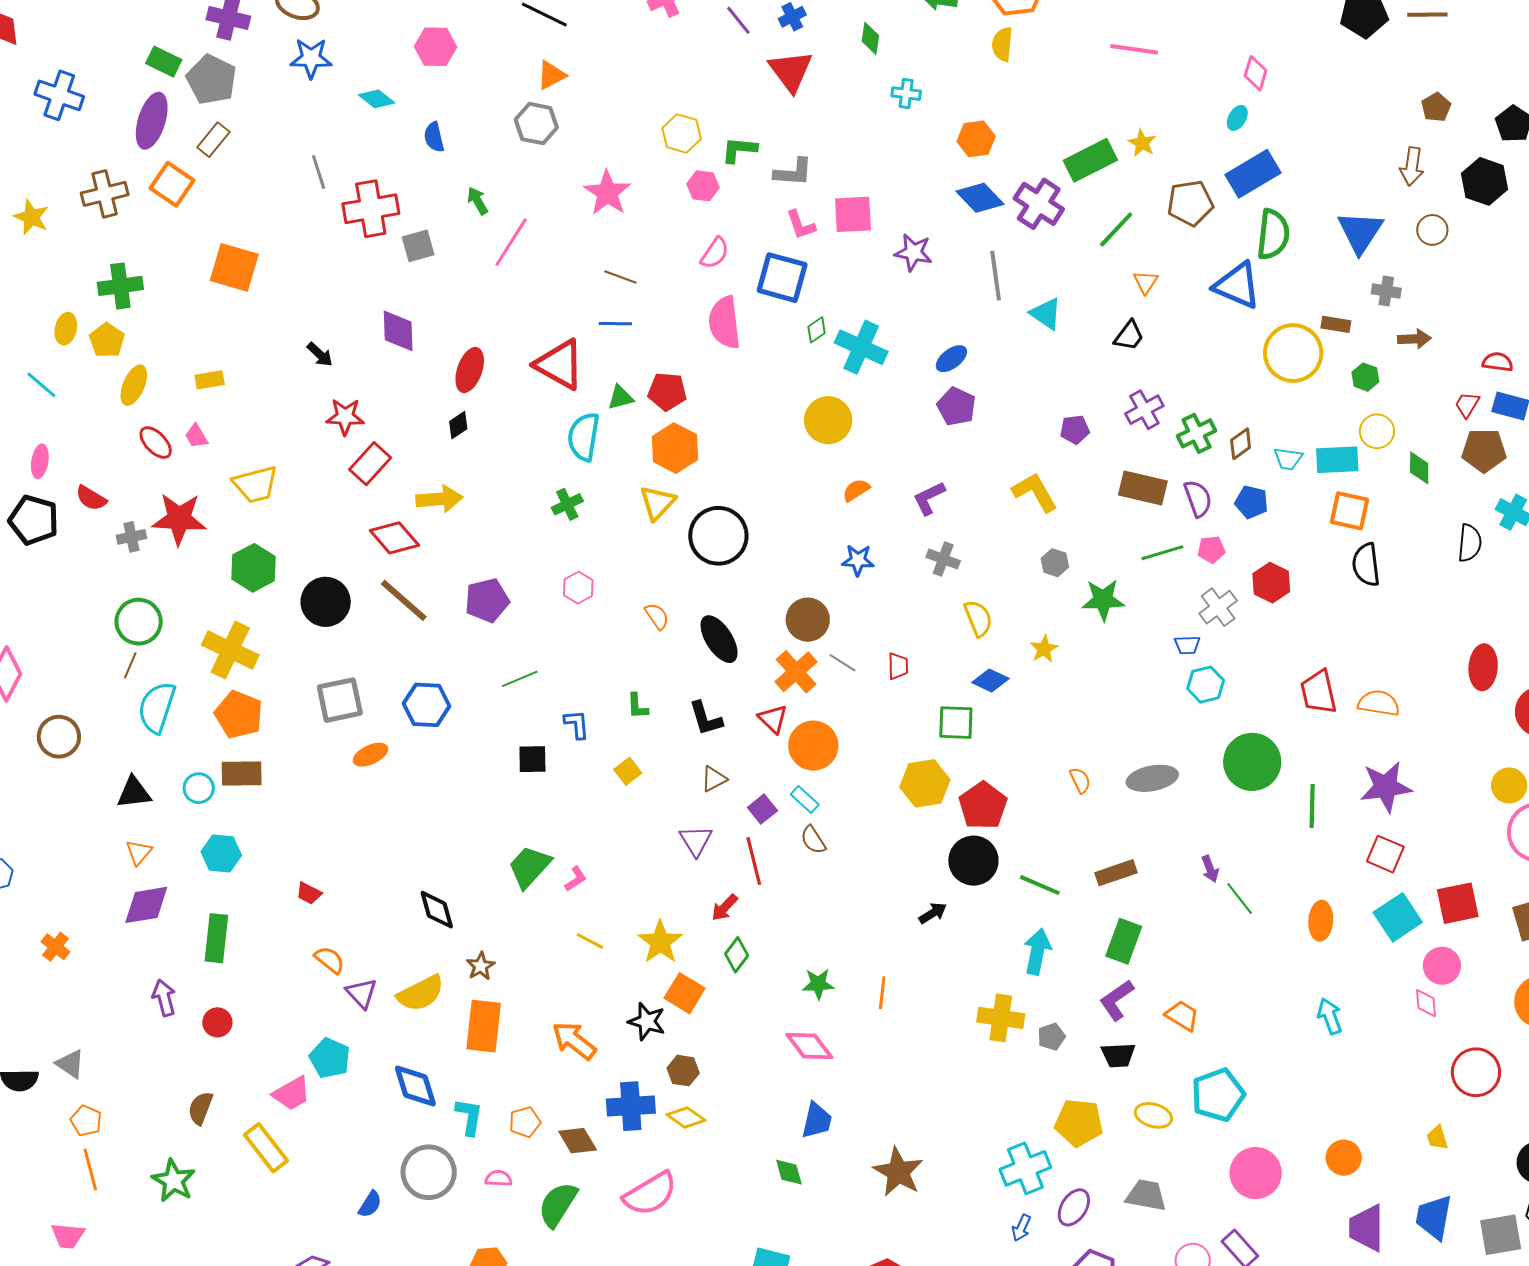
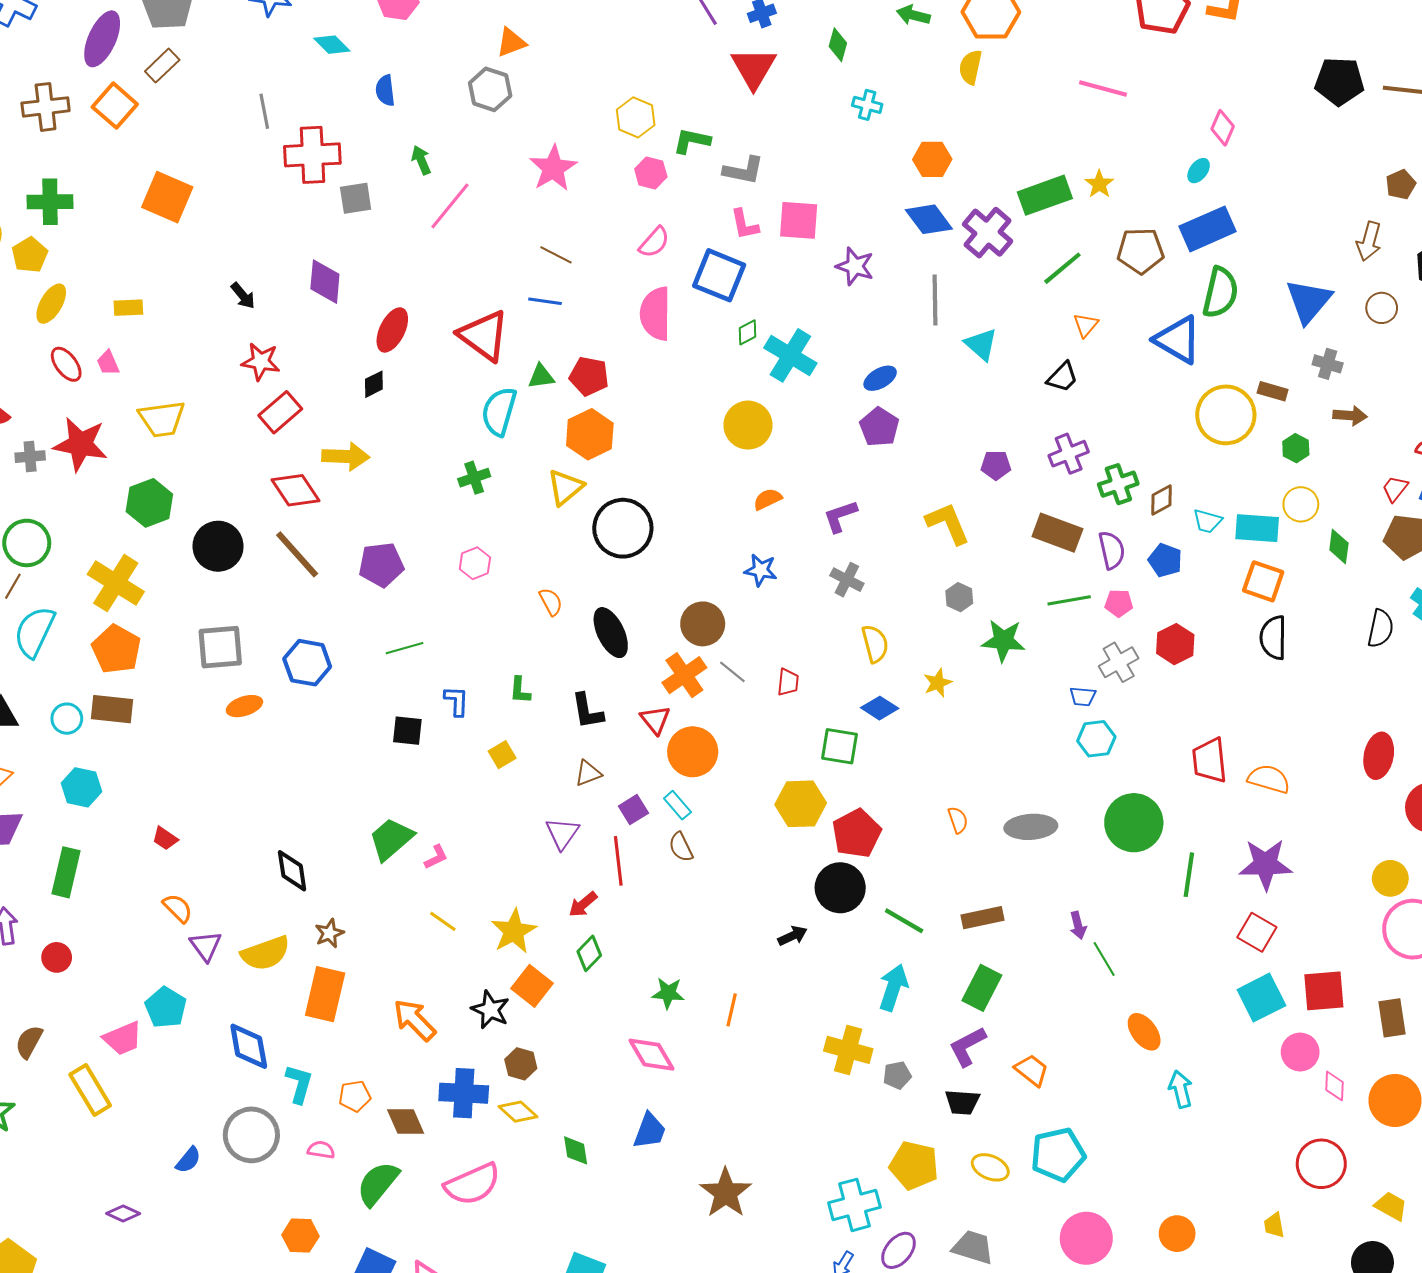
orange ellipse: (1321, 921) -> (1144, 1032), moved, turned -48
pink diamond: (1426, 1003) -> (1334, 1086), moved
green diamond: (789, 1172) -> (576, 1150), moved

